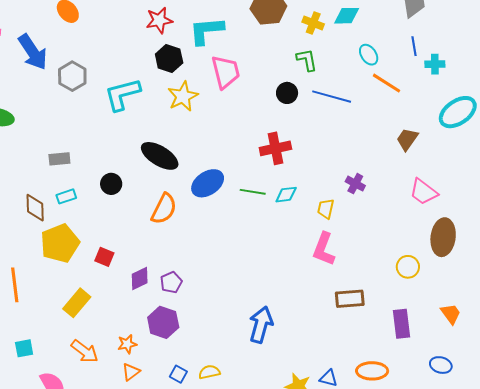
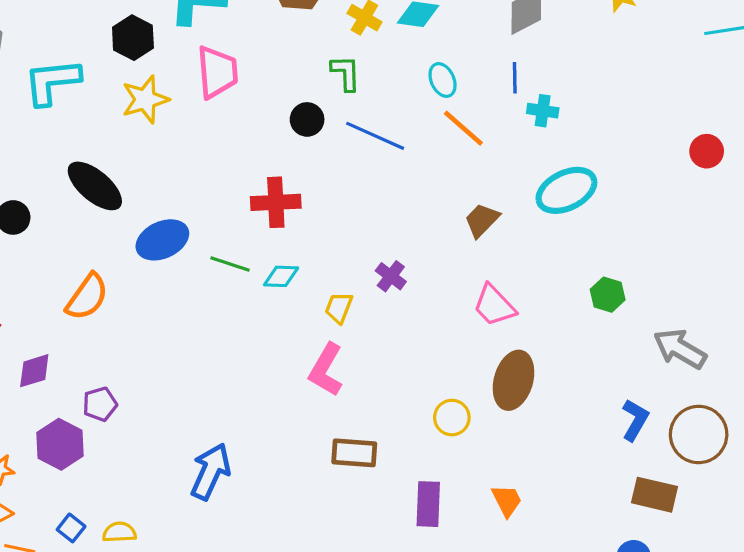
orange semicircle: (164, 209) -> (87, 297), moved
purple pentagon: (171, 282) -> (100, 404), moved

